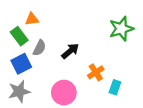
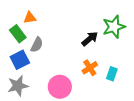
black arrow: (70, 51) -> (90, 39), moved
cyan rectangle: (115, 87) -> (112, 74), moved

